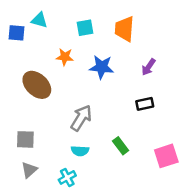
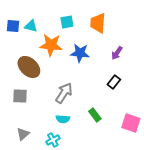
cyan triangle: (39, 20) -> (31, 26), moved
orange star: (65, 57) -> (51, 45), size x1.6
black rectangle: (145, 104) -> (114, 82), turned -40
gray square: (25, 139) -> (20, 96), moved
pink square: (166, 156) -> (131, 123), turned 36

